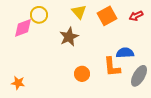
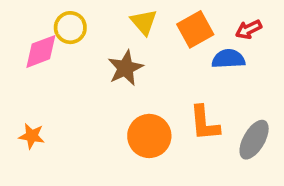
blue semicircle: (125, 53) -> (228, 59), moved
orange circle: (82, 74) -> (149, 136), size x1.5
orange star: (18, 83) -> (32, 136), moved

